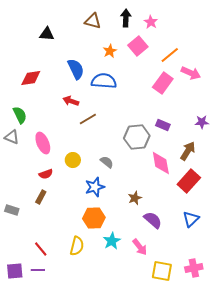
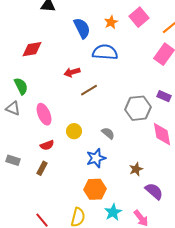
blue semicircle: (76, 69) -> (82, 28), moved
red arrow: (71, 101) -> (72, 72), turned -35
gray rectangle: (12, 210) -> (13, 160), moved

